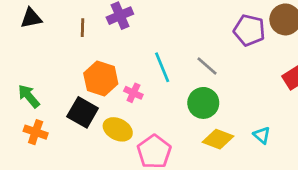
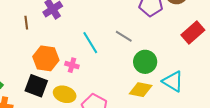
green circle: (203, 103) -> (145, 62), moved
cyan triangle: (262, 135) -> (173, 81), size x1.6

